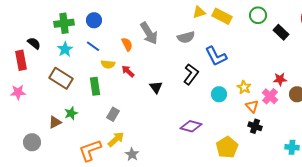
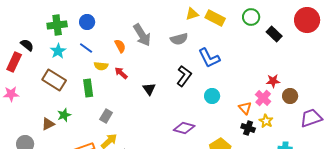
red rectangle: (21, 60) -> (14, 62), turned 36
yellow star: (244, 87) -> (266, 121), moved

